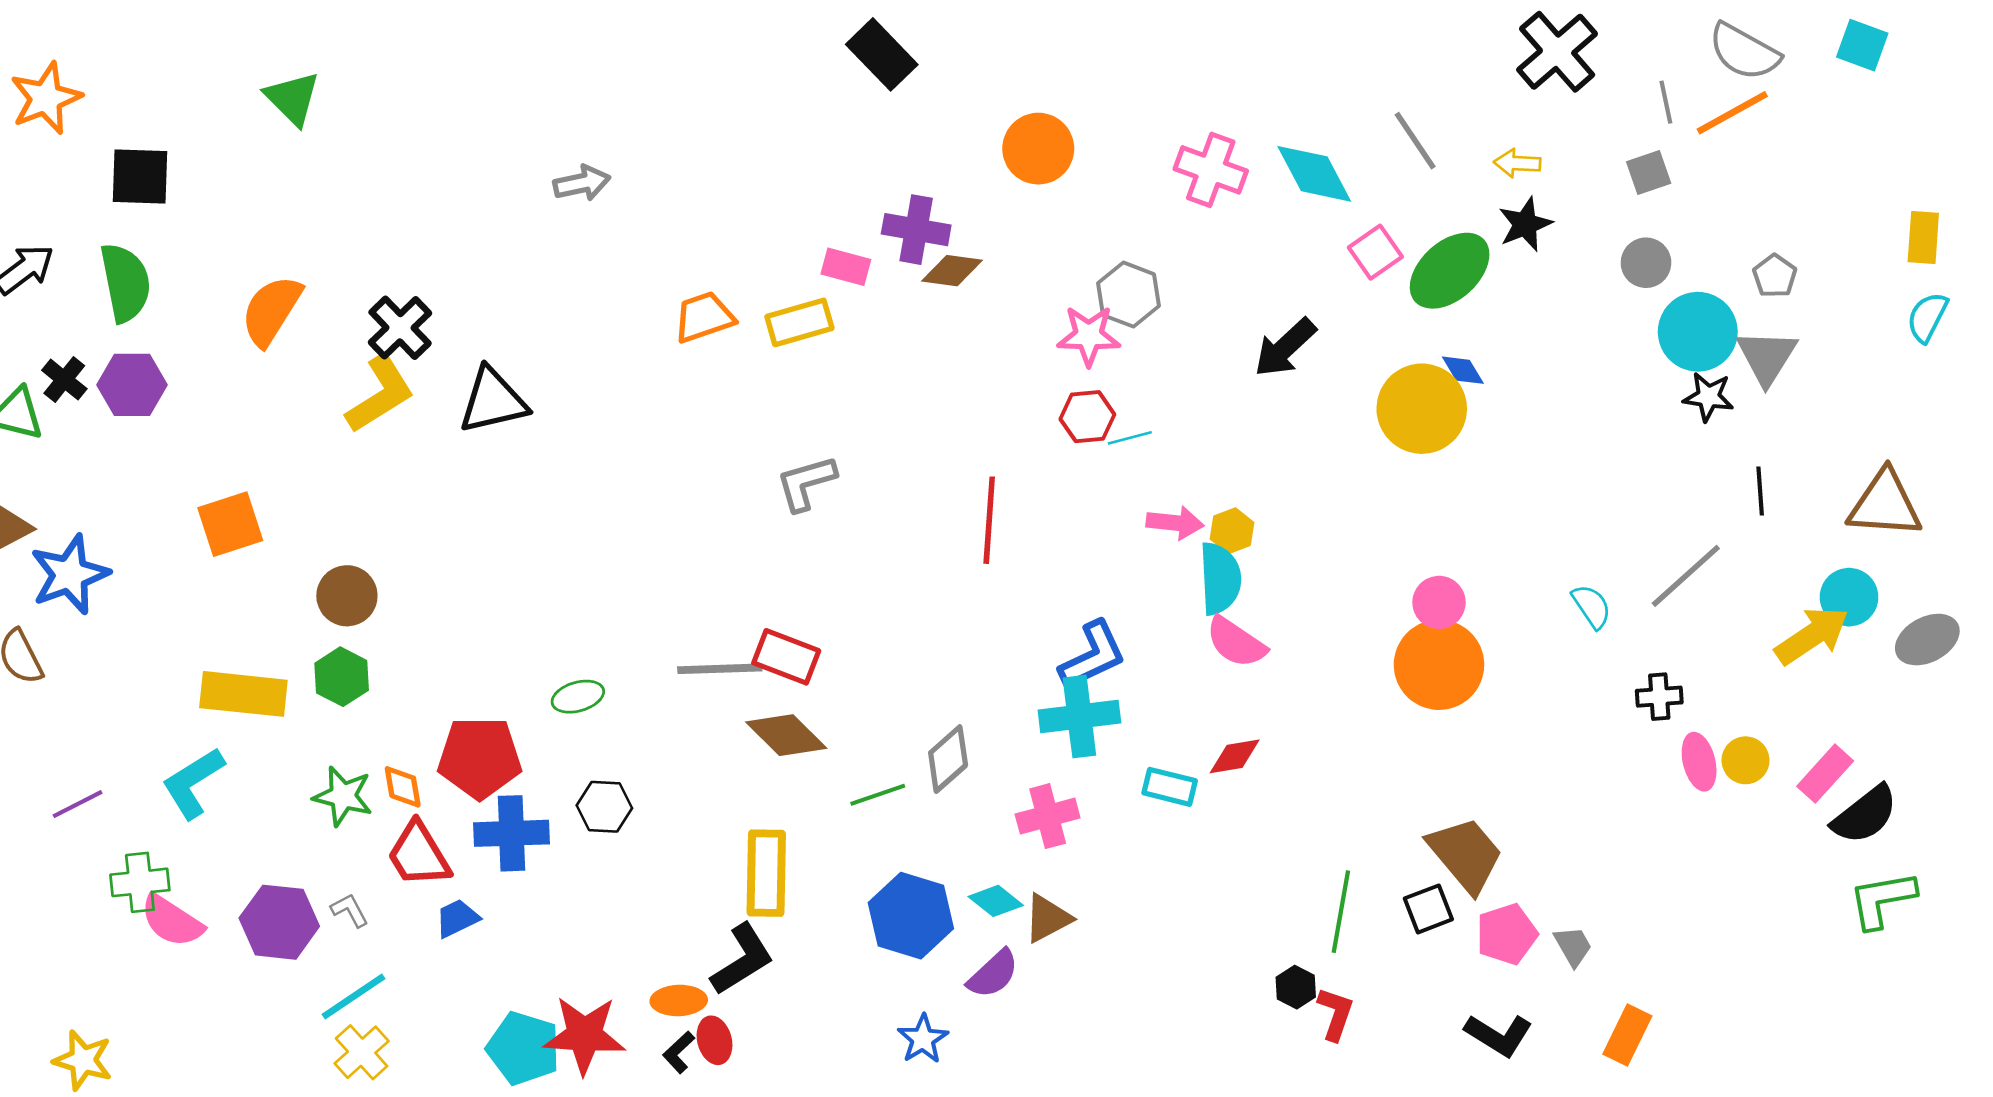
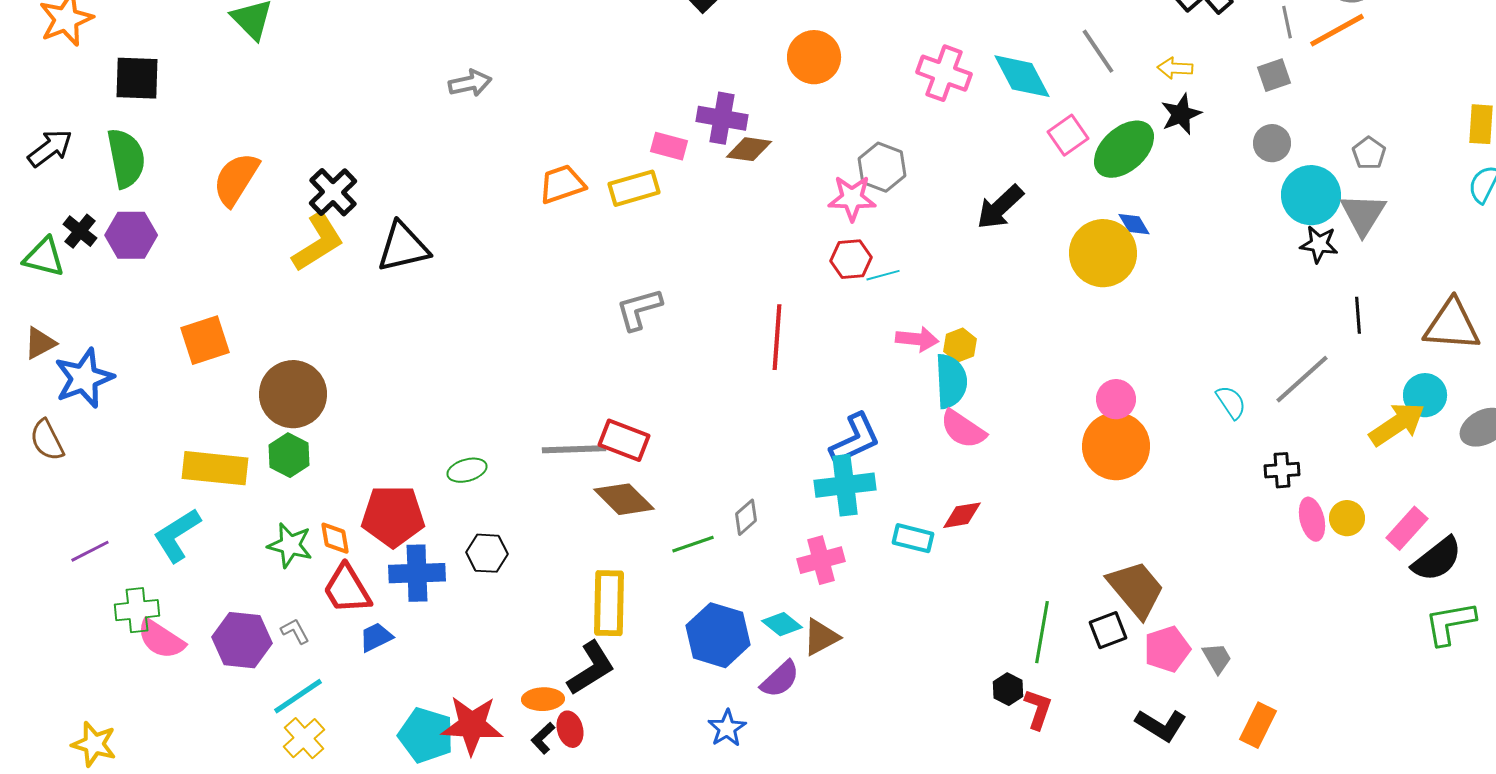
brown circle: (347, 596) -> (293, 394), size x1.5
gray diamond: (948, 759) -> (746, 517), size x0.7

